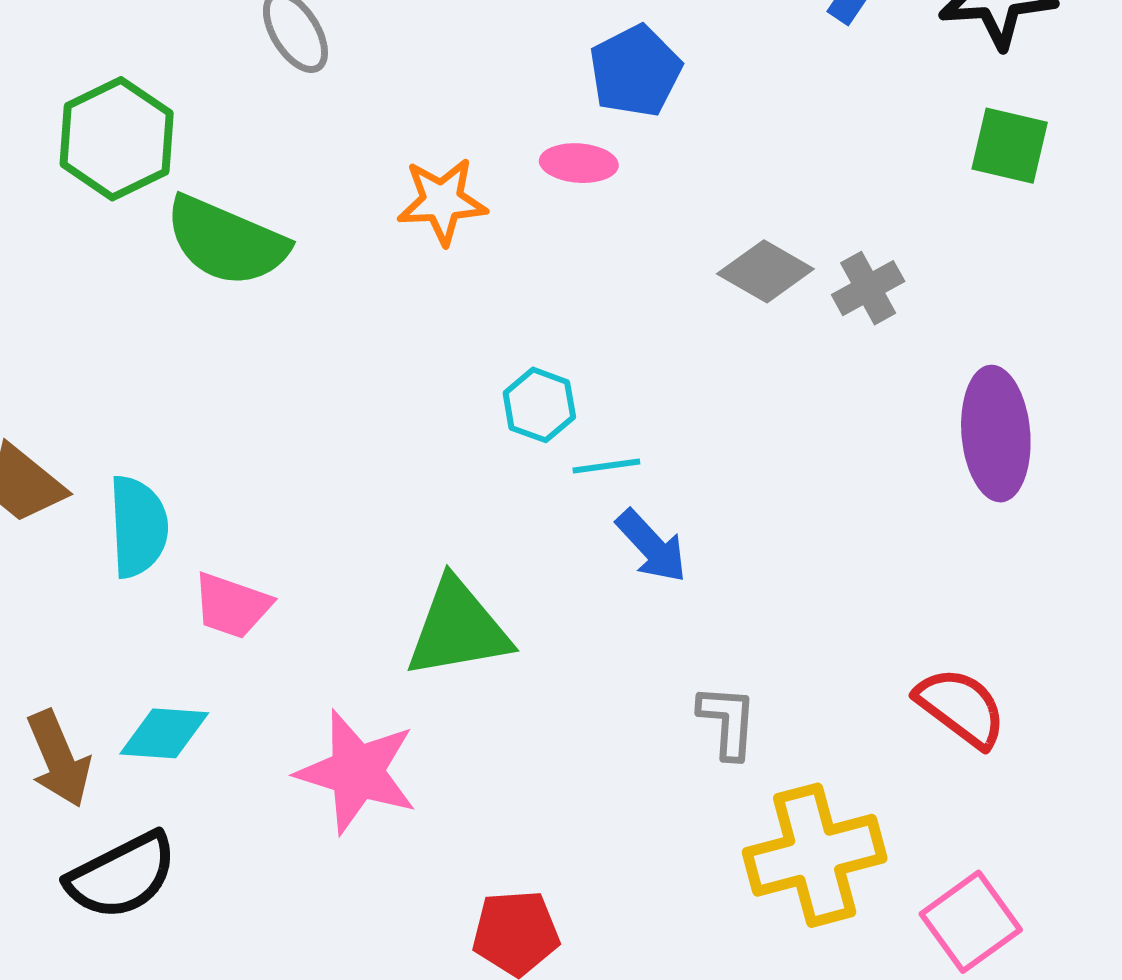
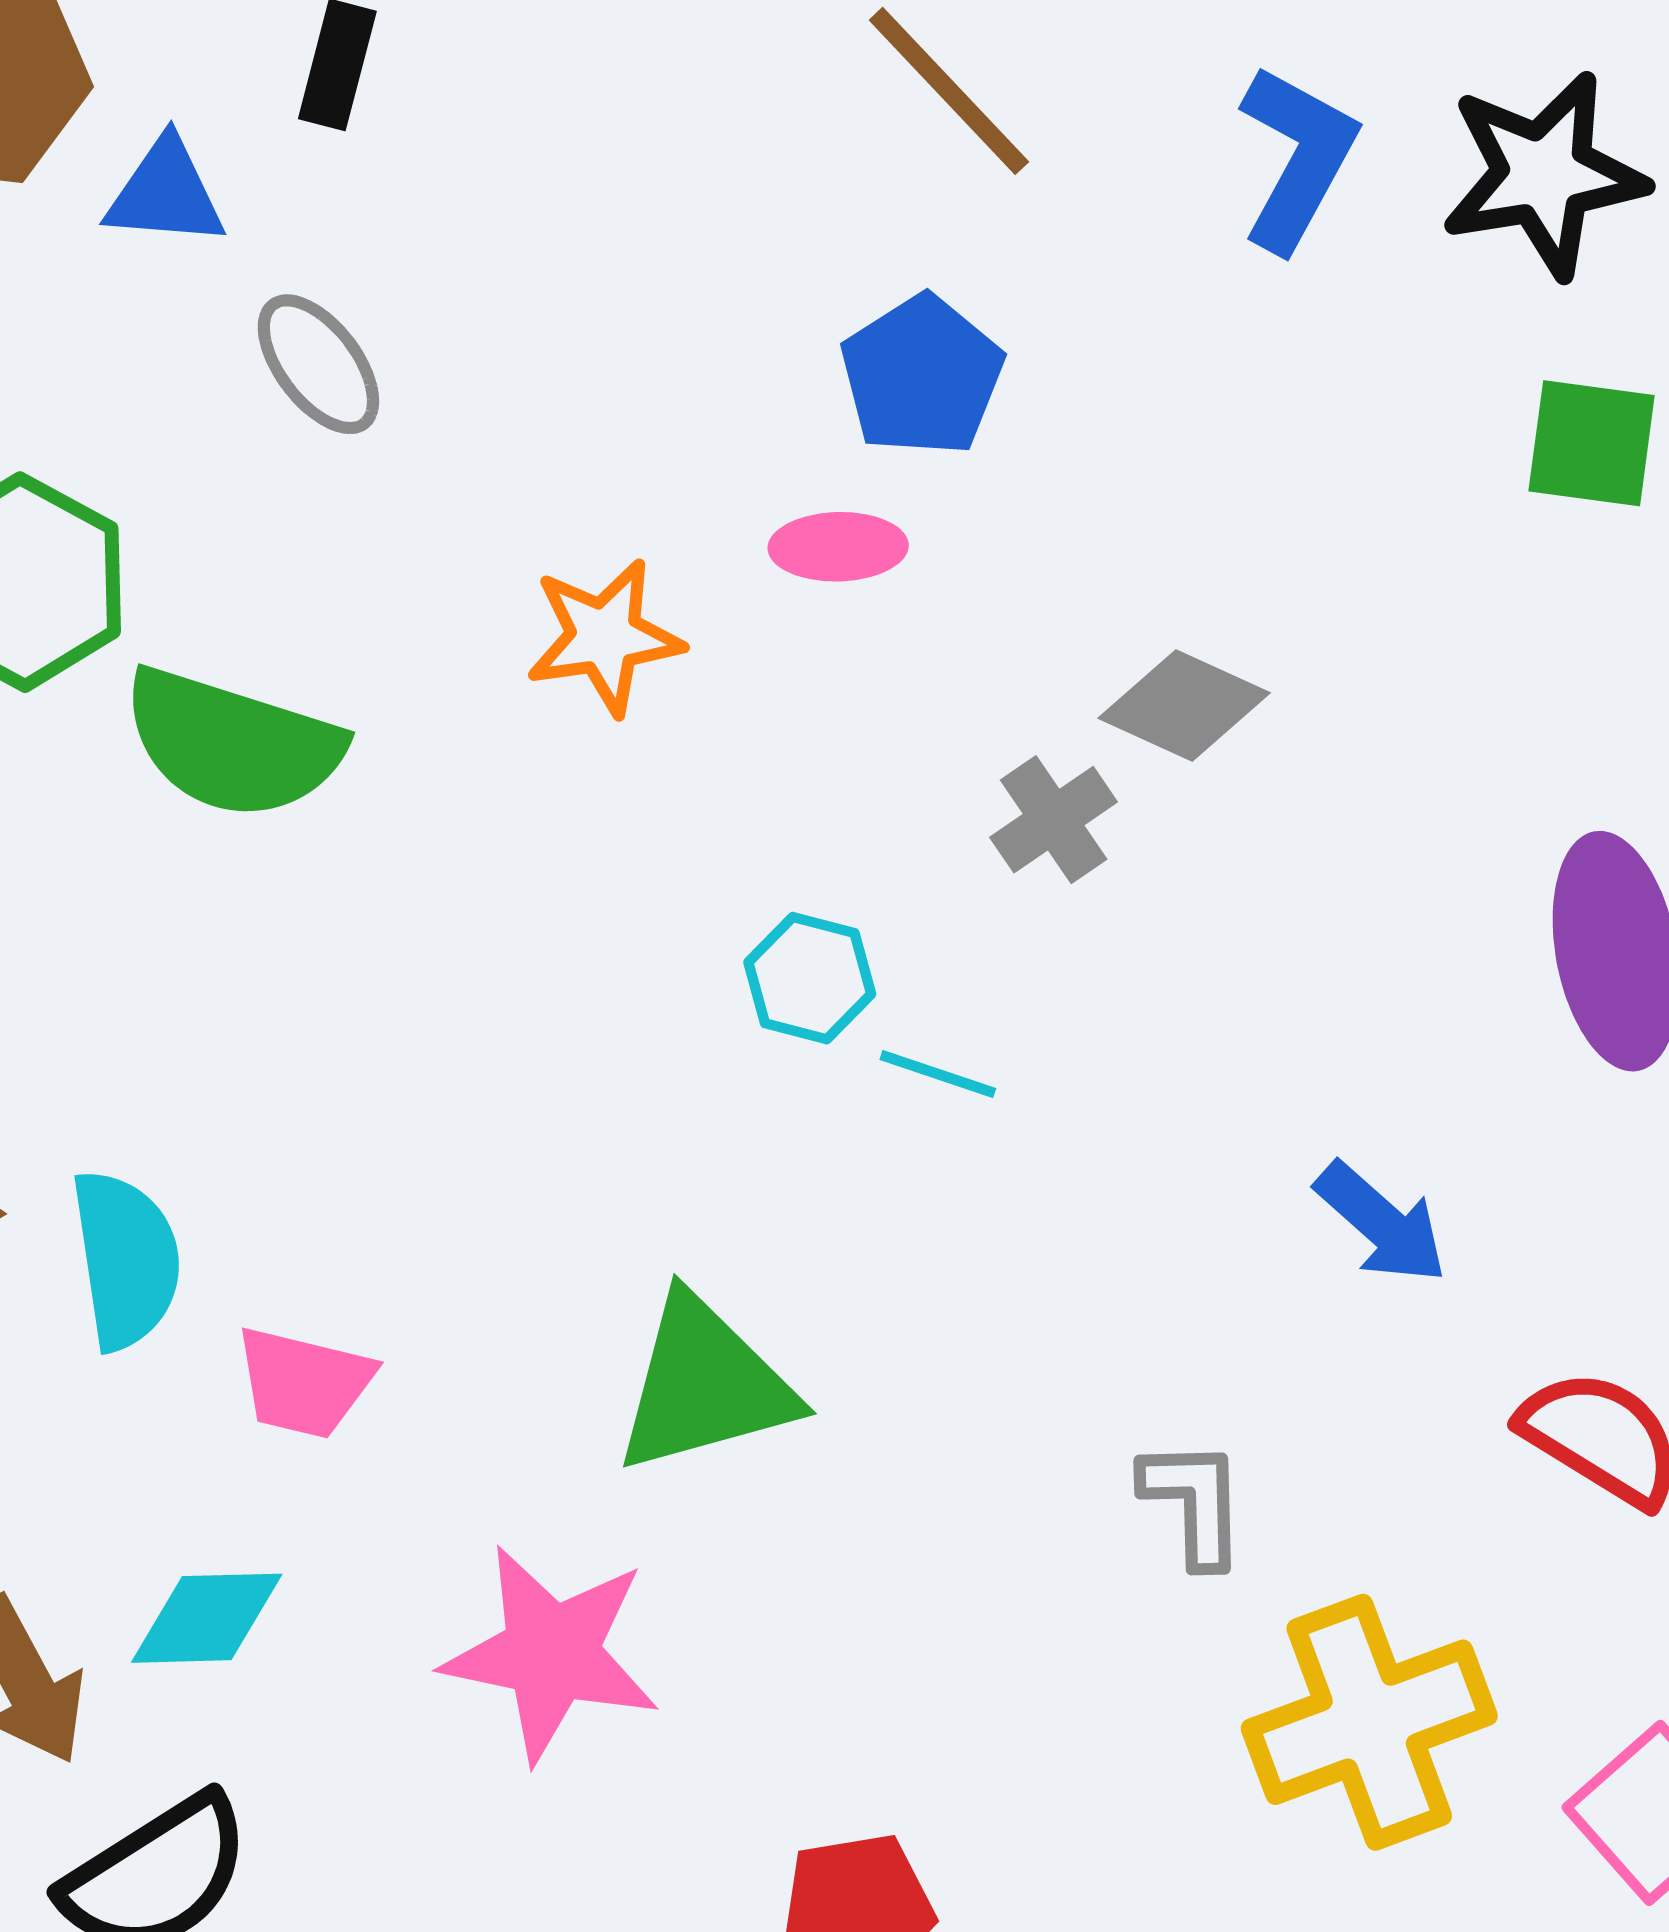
gray cross: (868, 288) -> (1054, 820), moved
cyan line: (606, 466) -> (938, 1074), turned 32
blue arrow: (652, 546) -> (1381, 1223), moved

